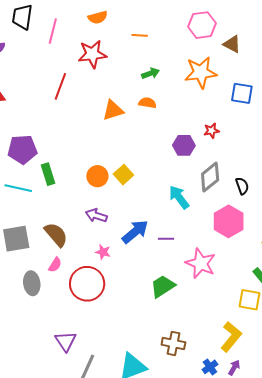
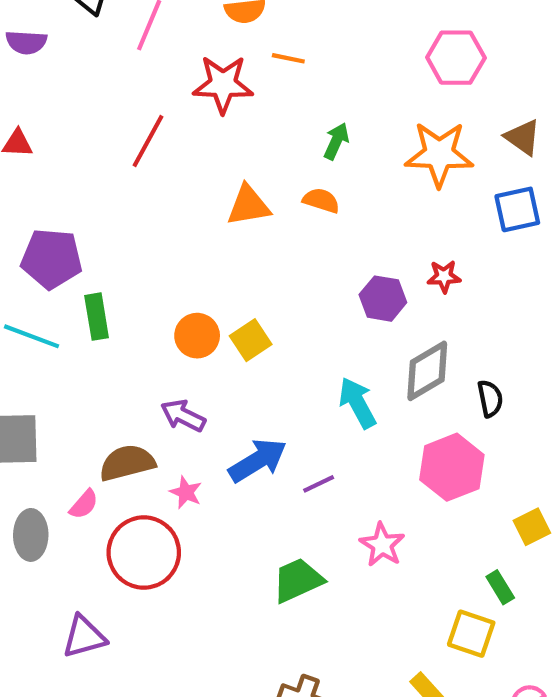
orange line: (140, 35) -> (288, 58), moved
brown triangle: (232, 44) -> (523, 137), moved
green arrow: (150, 73) -> (336, 141), turned -54
blue square: (242, 93) -> (517, 209), turned -30
brown semicircle: (56, 235) -> (127, 463), moved, turned -72
purple line: (166, 239) -> (319, 484), turned -35
pink star: (201, 263) -> (382, 545), size x0.7
purple triangle: (66, 341) -> (84, 637), moved, turned 40

